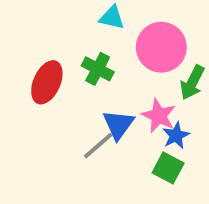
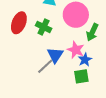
red ellipse: (47, 82) -> (19, 23), moved
green square: (168, 168) -> (81, 76), turned -35

